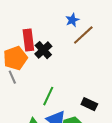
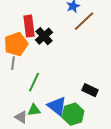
gray line: (12, 77) -> (13, 63), turned 32
green line: (48, 96) -> (34, 82), moved

